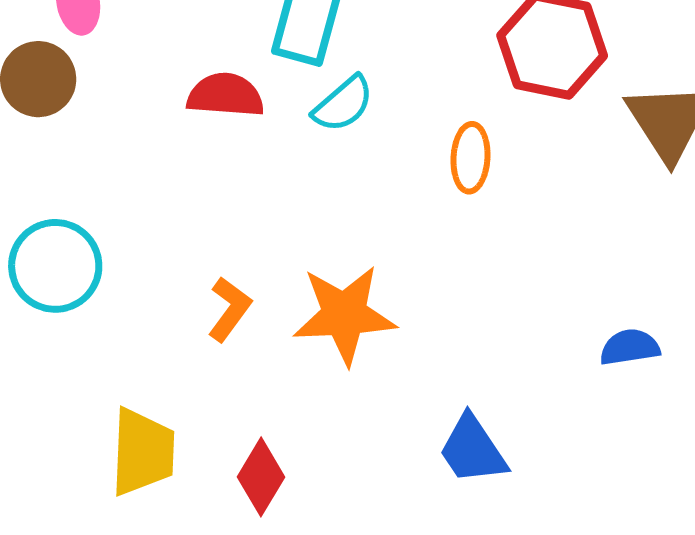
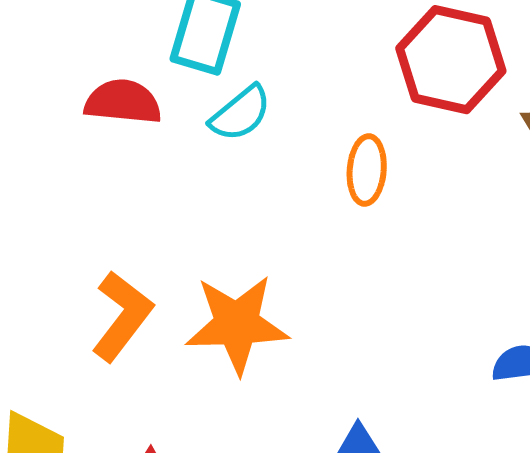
orange L-shape: (229, 309) -> (122, 316), size x1.4

